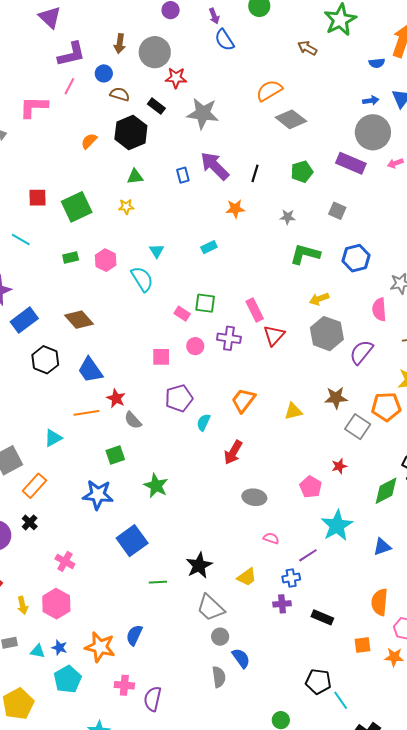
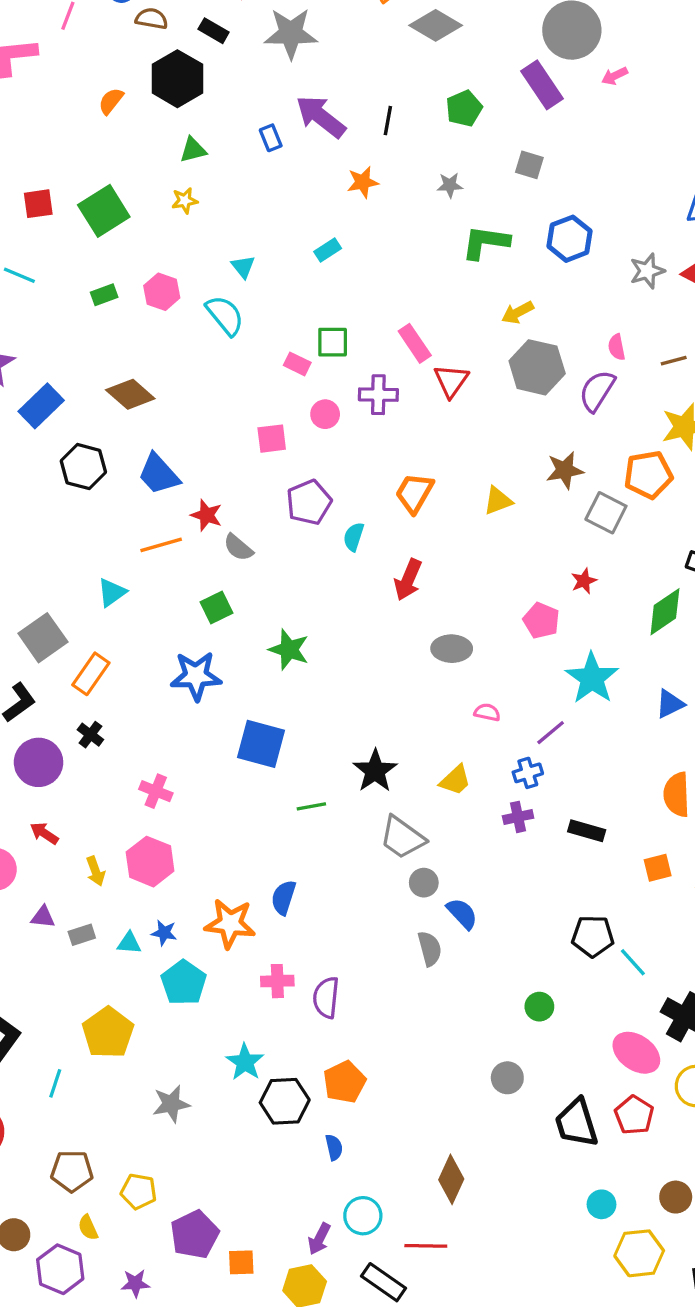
purple rectangle: (351, 163) -> (542, 85), turned 40
pink semicircle: (379, 309) -> (617, 347), moved, size x0.7
blue square: (132, 541) -> (261, 744), turned -32

